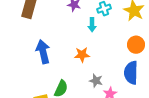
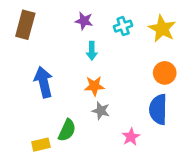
cyan arrow: (92, 25) -> (92, 51), moved
gray star: (96, 81) -> (101, 111), moved

